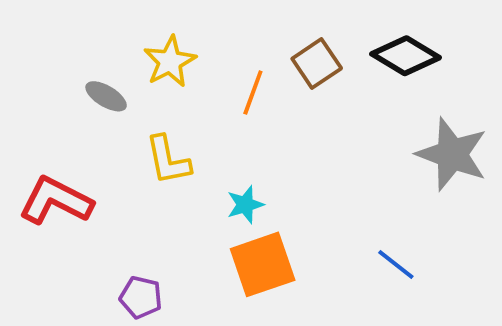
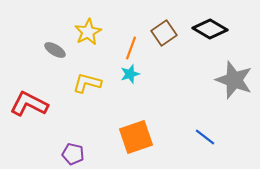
yellow L-shape: (168, 160) -> (87, 83), turned 116
cyan star: (245, 205) -> (130, 74), moved

